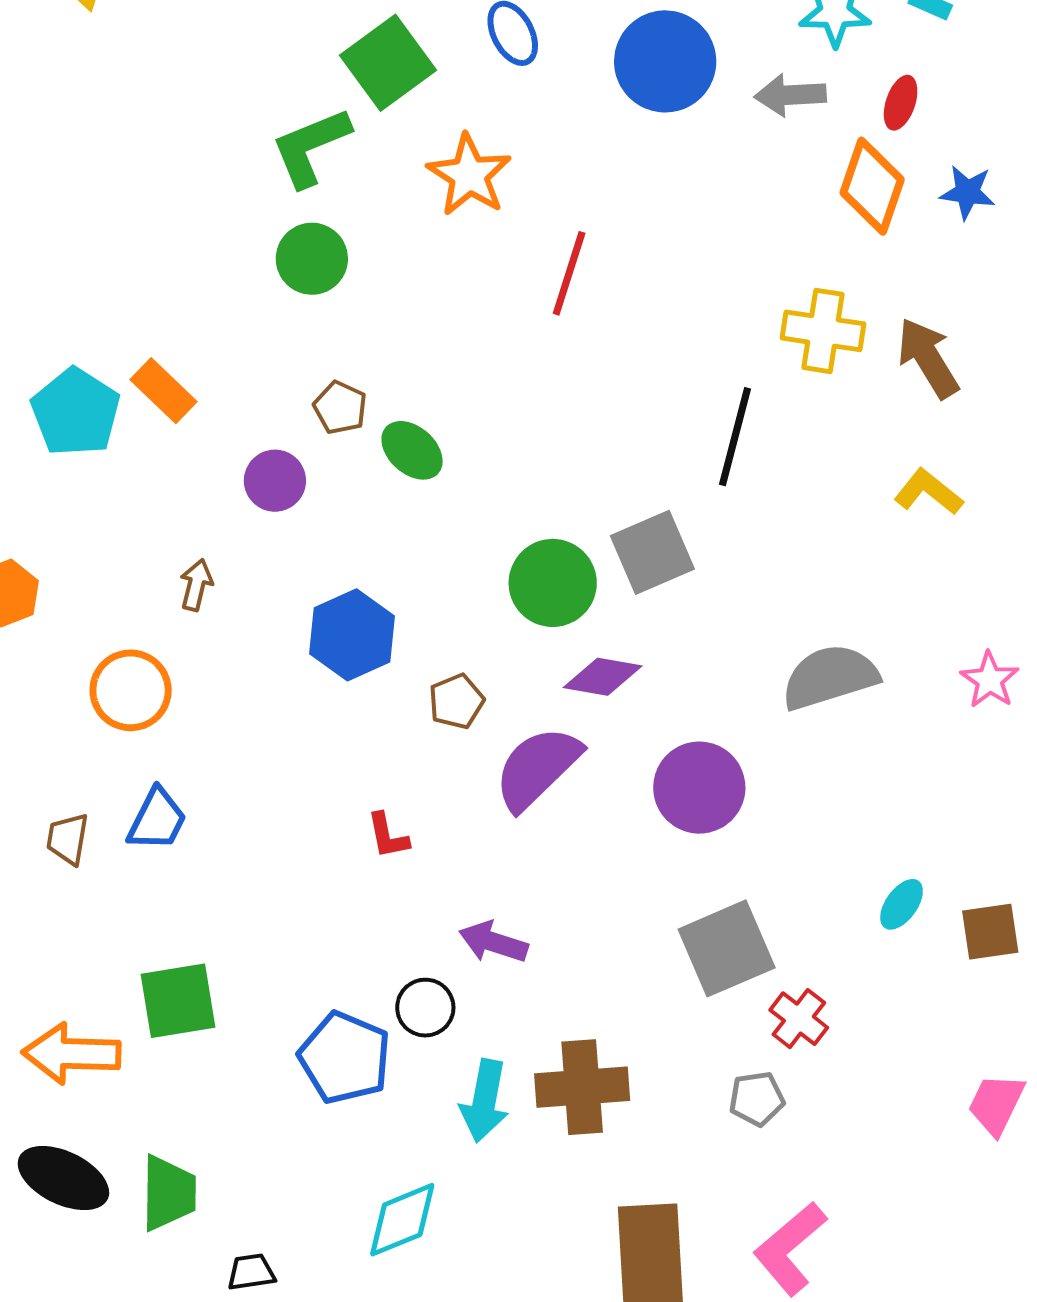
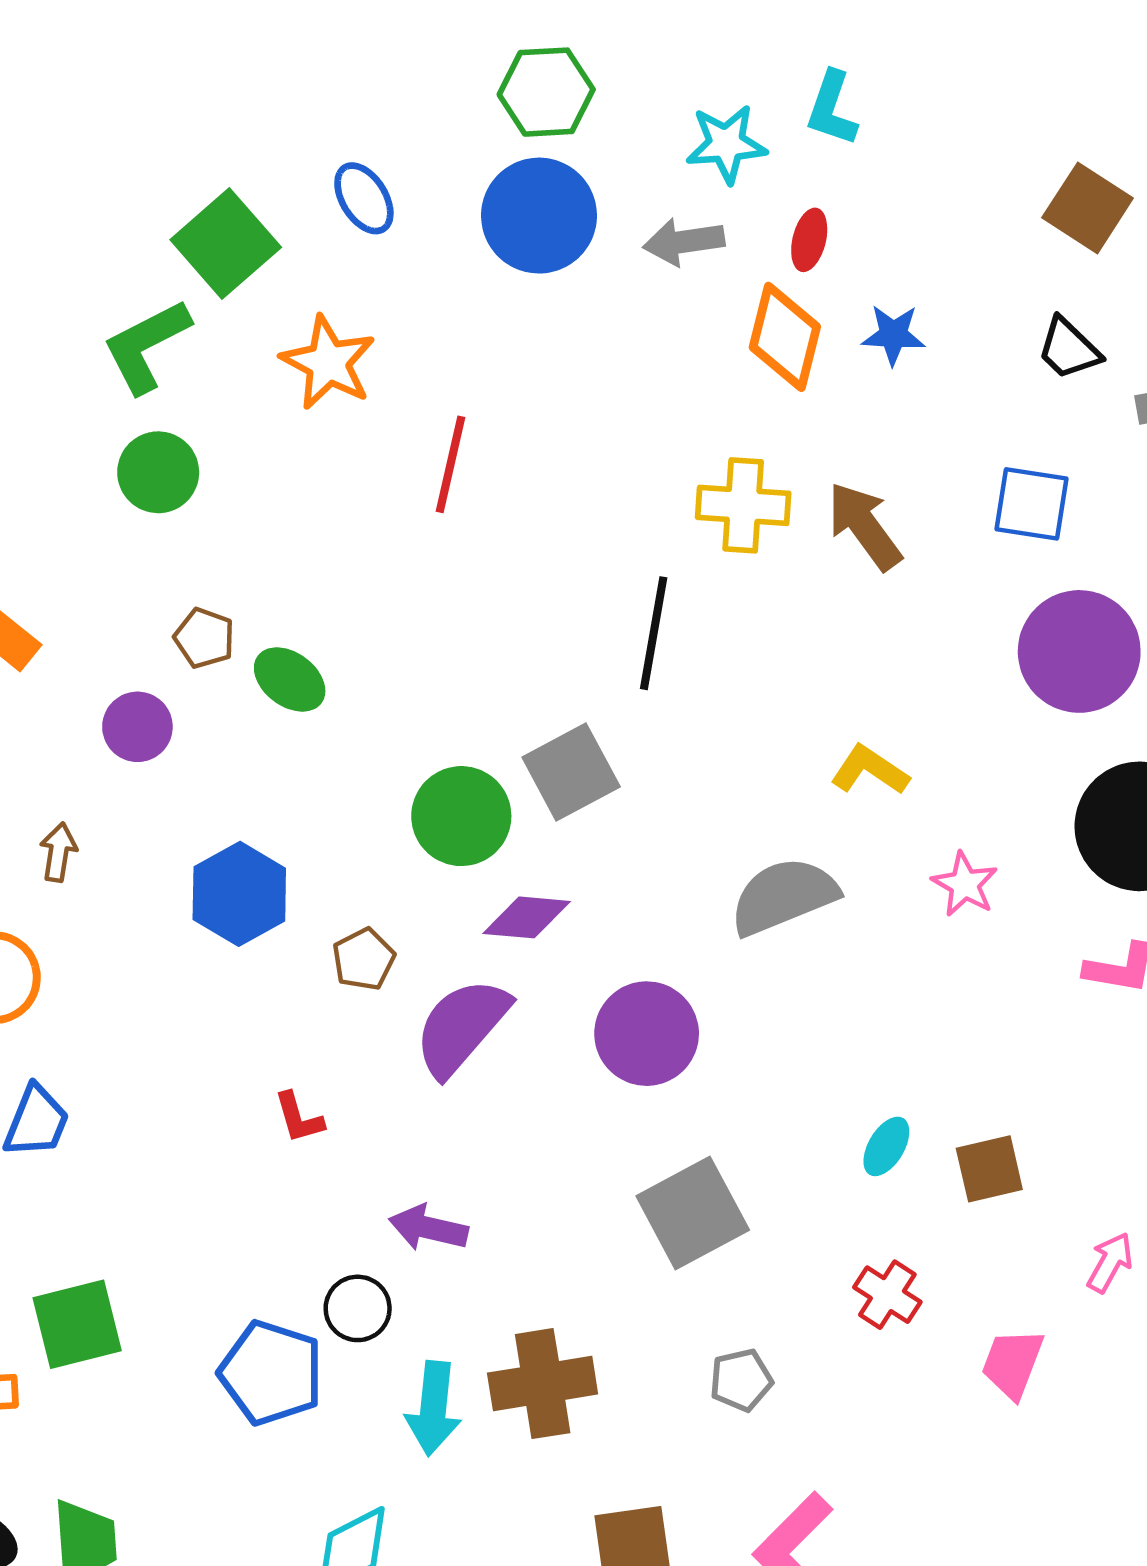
yellow L-shape: (928, 492) -> (870, 770), moved
red cross: (799, 1019) -> (887, 1295), moved

